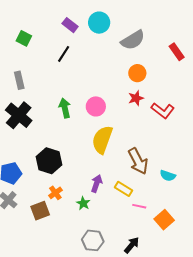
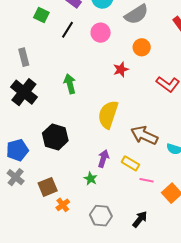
green square: (24, 38) -> (41, 15), moved
red star: (136, 98) -> (121, 69), moved
pink circle: (96, 106) -> (101, 33), moved
brown arrow: (138, 161) -> (144, 135), turned 144
orange cross: (55, 193) -> (63, 205), moved

